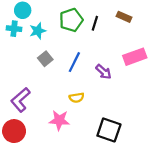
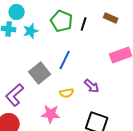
green pentagon: (71, 20) -> (62, 21), turned -30
gray square: (45, 59) -> (40, 73), moved, size x1.5
purple arrow: (103, 72) -> (92, 86), moved

